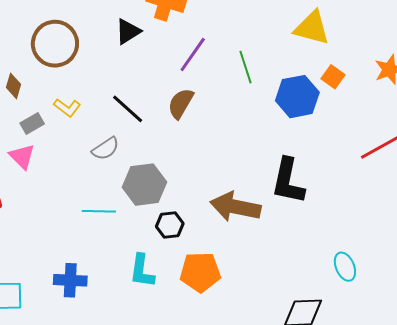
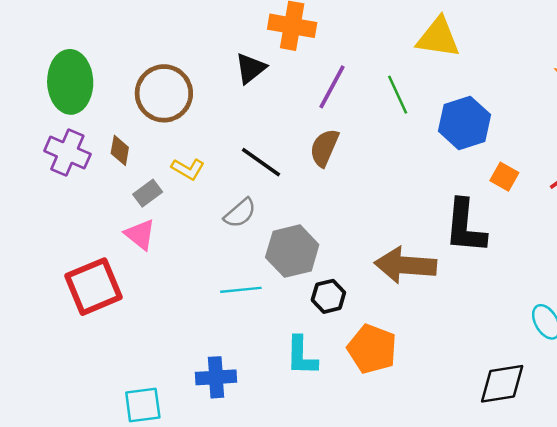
yellow triangle: (312, 28) -> (438, 38), moved
orange square: (333, 77) -> (504, 177), moved
orange pentagon: (200, 272) -> (372, 349), turned 30

